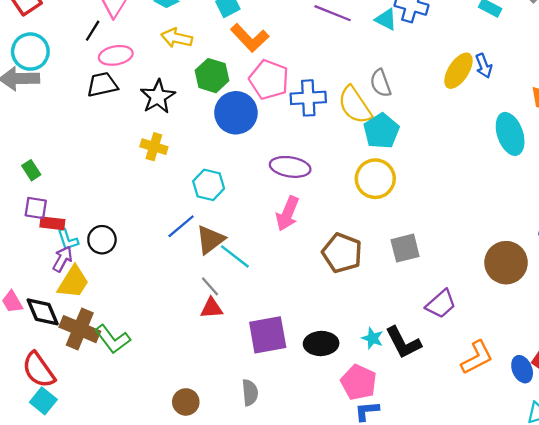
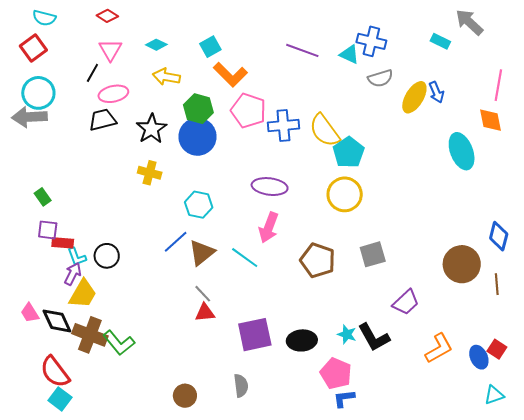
gray semicircle: (381, 83) -> (380, 78), moved, turned -85
blue circle: (236, 113) -> (198, 137), moved
cyan line: (235, 256) -> (245, 258), moved

